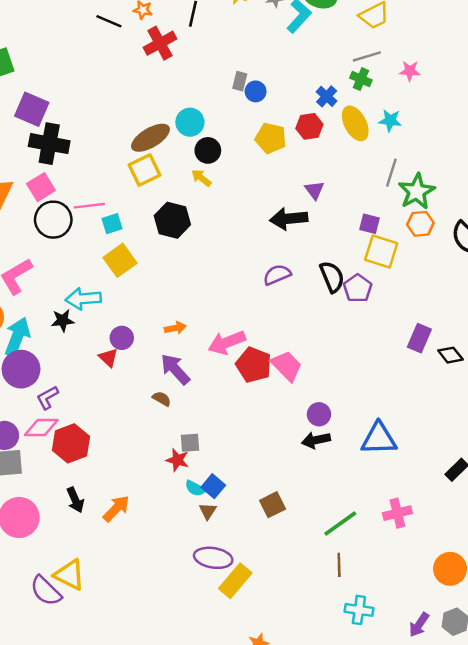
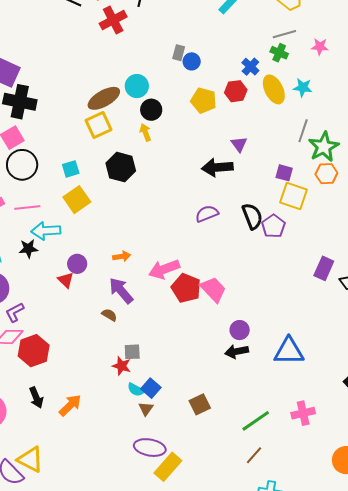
yellow arrow: (201, 178) -> (145, 132), turned 30
pink line: (89, 206) -> (27, 207), moved
brown line: (339, 565) -> (254, 455), turned 42

